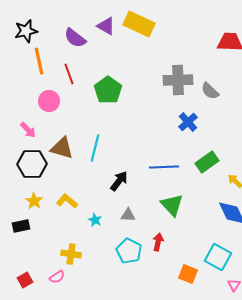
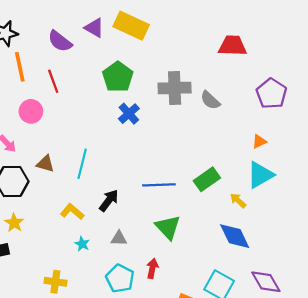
green pentagon: (108, 90) -> (118, 77), moved
blue cross: (188, 122) -> (129, 114), moved
brown triangle: (62, 148) -> (45, 164), size x0.7
yellow L-shape: (67, 201) -> (72, 212), moved

